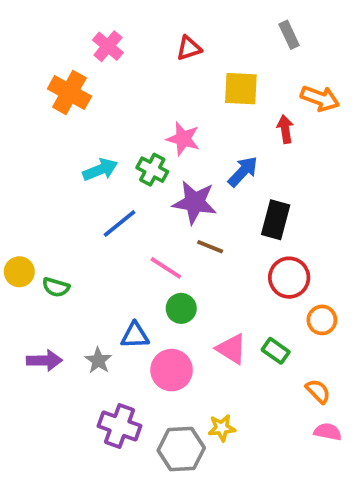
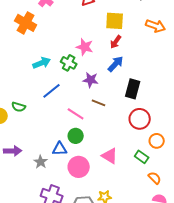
red arrow: (285, 129) -> (116, 42), moved, turned -136
purple star: (195, 202) -> (91, 80), size x0.7
green semicircle: (56, 287) -> (19, 107), moved
green circle: (181, 308) -> (76, 136), moved
green rectangle: (276, 351) -> (142, 157), moved
purple arrow: (44, 360) -> (13, 151), moved

